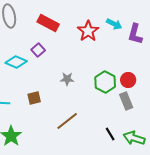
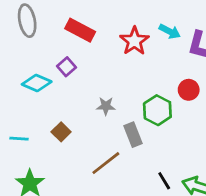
red circle: (128, 80) -> (189, 90), moved
brown square: (34, 98) -> (61, 132), turned -32
gray rectangle: (126, 101) -> (133, 135), moved

